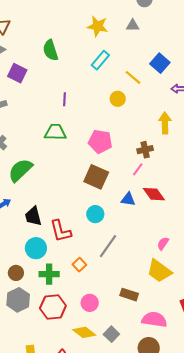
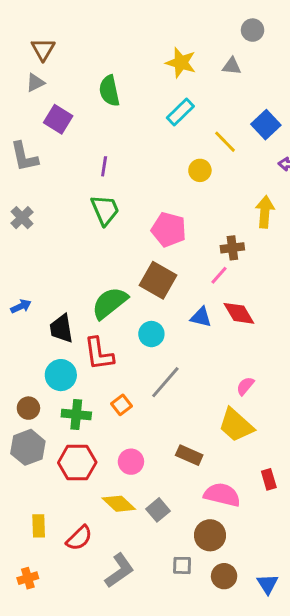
purple line: (65, 99) -> (104, 166), moved
green trapezoid: (55, 132) -> (105, 210), turned 60
green semicircle: (20, 170) -> (110, 303), moved

